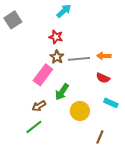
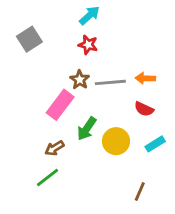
gray square: (13, 20) -> (29, 39), moved
red star: (56, 37) -> (88, 45), moved
cyan rectangle: (111, 103) -> (155, 144), turned -56
yellow circle: (80, 111) -> (116, 141), moved

